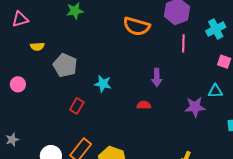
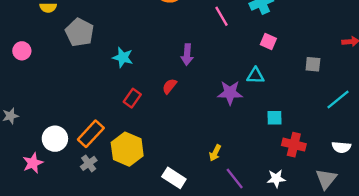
pink line: (183, 43) -> (222, 16), turned -36
red semicircle: (144, 105) -> (170, 86), turned -56
red rectangle: (77, 106) -> (132, 98), moved

